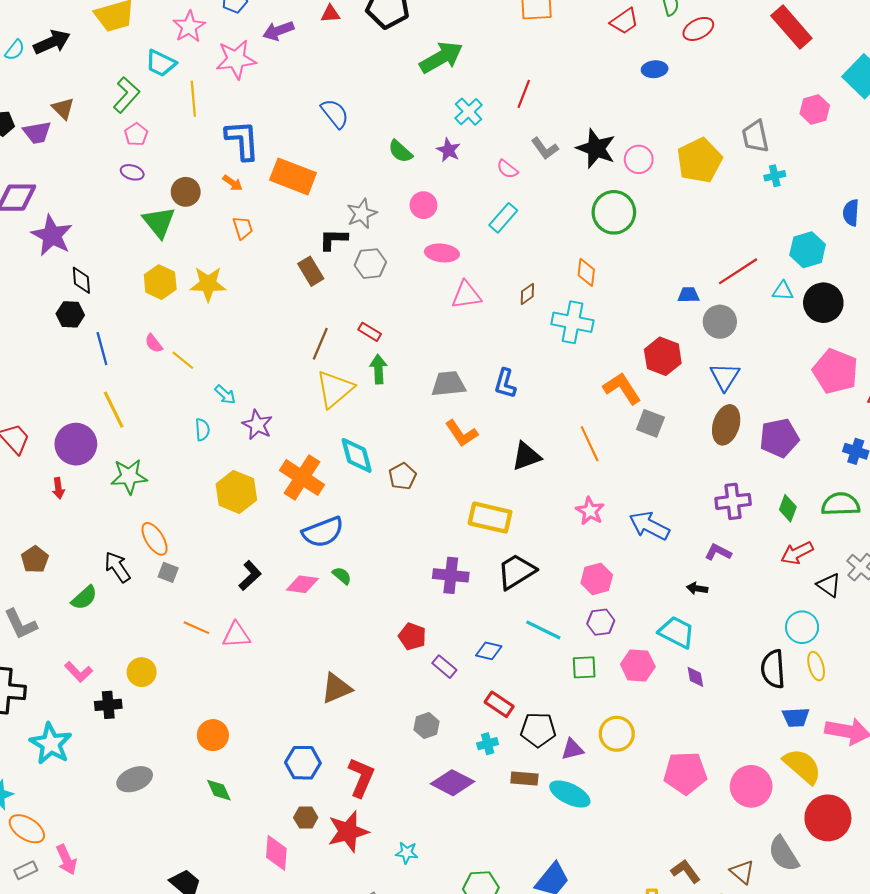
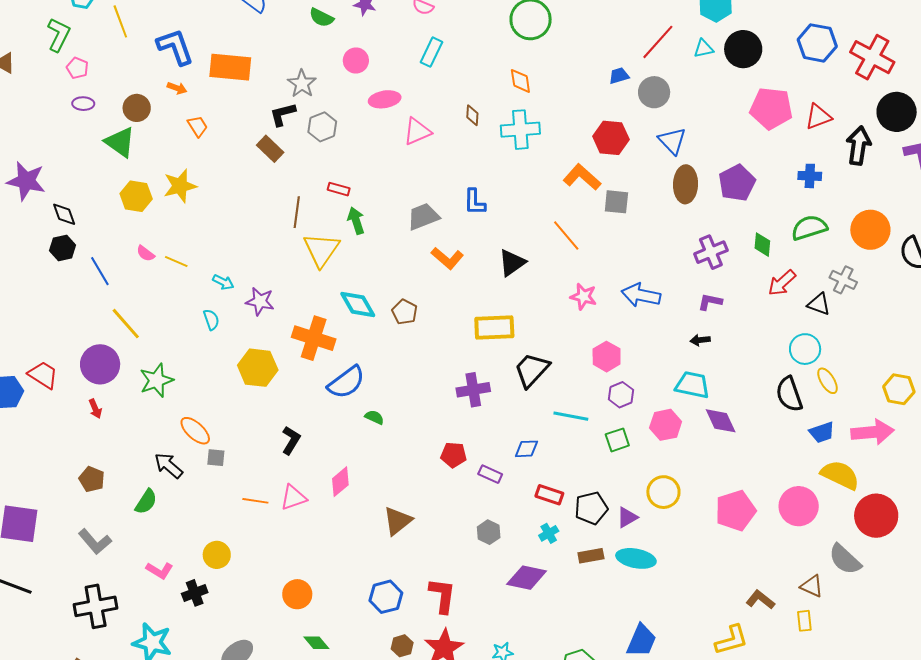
brown diamond: (527, 294) -> (472, 115), turned -35
pink diamond: (302, 584) -> (340, 482), moved, turned -32
purple diamond: (695, 677) -> (721, 421), size x1.6

